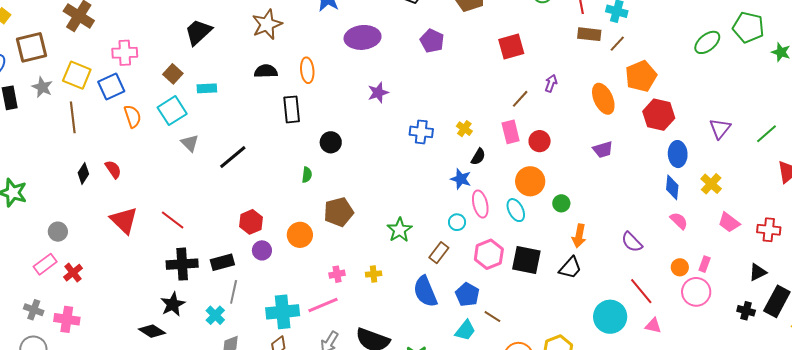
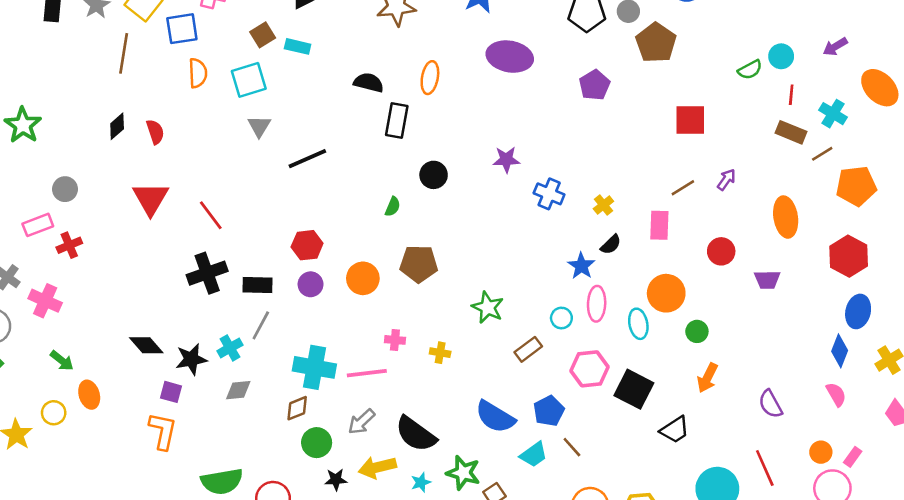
black semicircle: (266, 71) -> (369, 83), moved
orange pentagon: (641, 76) -> (856, 186), moved
cyan rectangle: (207, 88) -> (298, 46), moved
purple star: (378, 93) -> (506, 160), moved
red circle: (540, 141) -> (721, 251), moved
green star: (399, 230) -> (488, 307), turned -30
black cross: (182, 264) -> (207, 273), turned -32
black trapezoid: (570, 268) -> (675, 430), moved
blue semicircle: (425, 292) -> (495, 417), moved, turned -52
black star: (173, 304) -> (191, 359), moved

